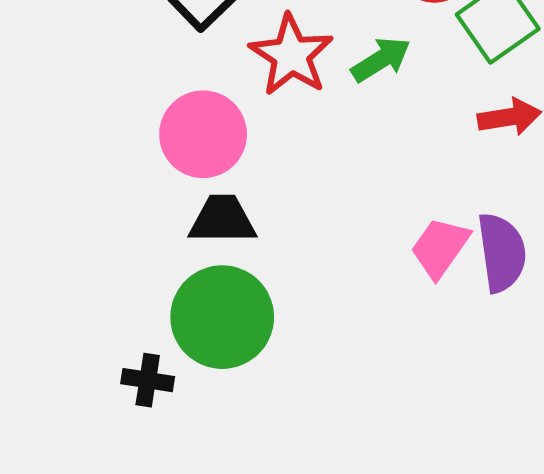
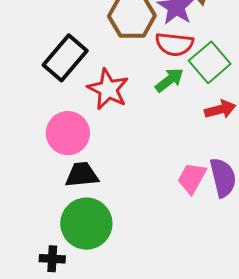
green arrow: (381, 60) -> (169, 80), moved

